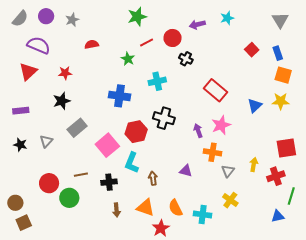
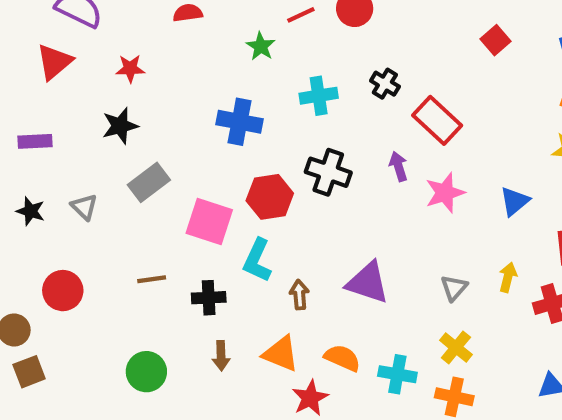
red square: (252, 50) -> (496, 40), moved
black cross: (186, 59) -> (385, 84), moved
blue triangle: (255, 106) -> (515, 201), moved
purple arrow: (198, 131) -> (398, 166), moved
gray triangle: (46, 141) -> (84, 207), turned -32
pink square: (107, 145) -> (209, 222), turned -35
orange cross: (213, 152) -> (454, 397), moved
purple triangle: (186, 171) -> (368, 283), size x1.6
red circle: (49, 183) -> (63, 291), moved
green circle: (69, 198) -> (146, 372), moved
orange semicircle: (175, 208) -> (342, 358), turned 138

